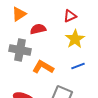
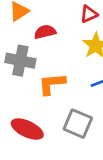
orange L-shape: (43, 67) -> (52, 84), turned -35

